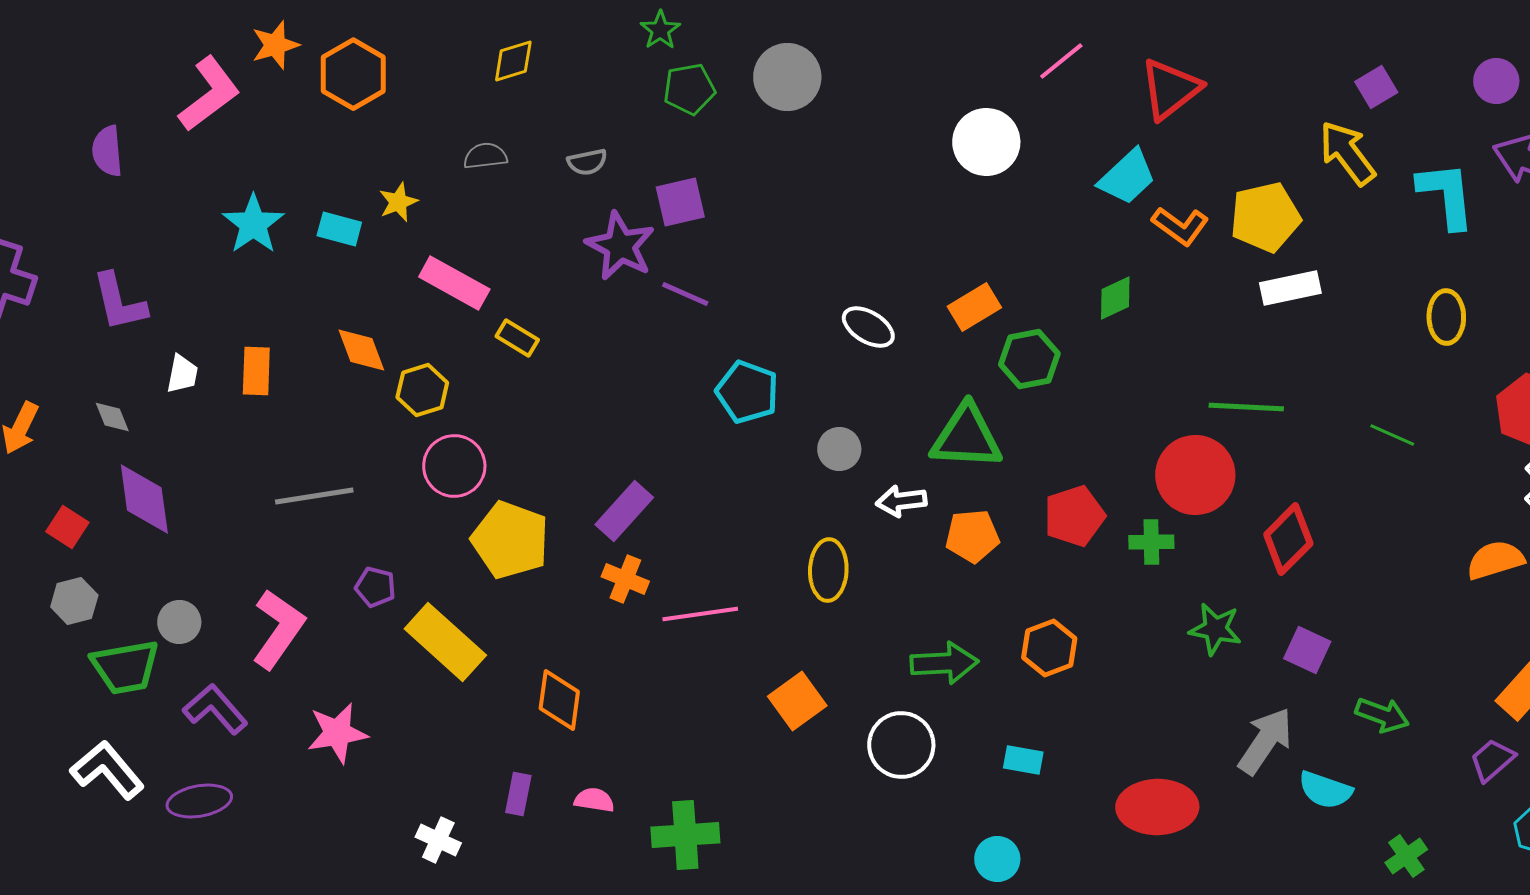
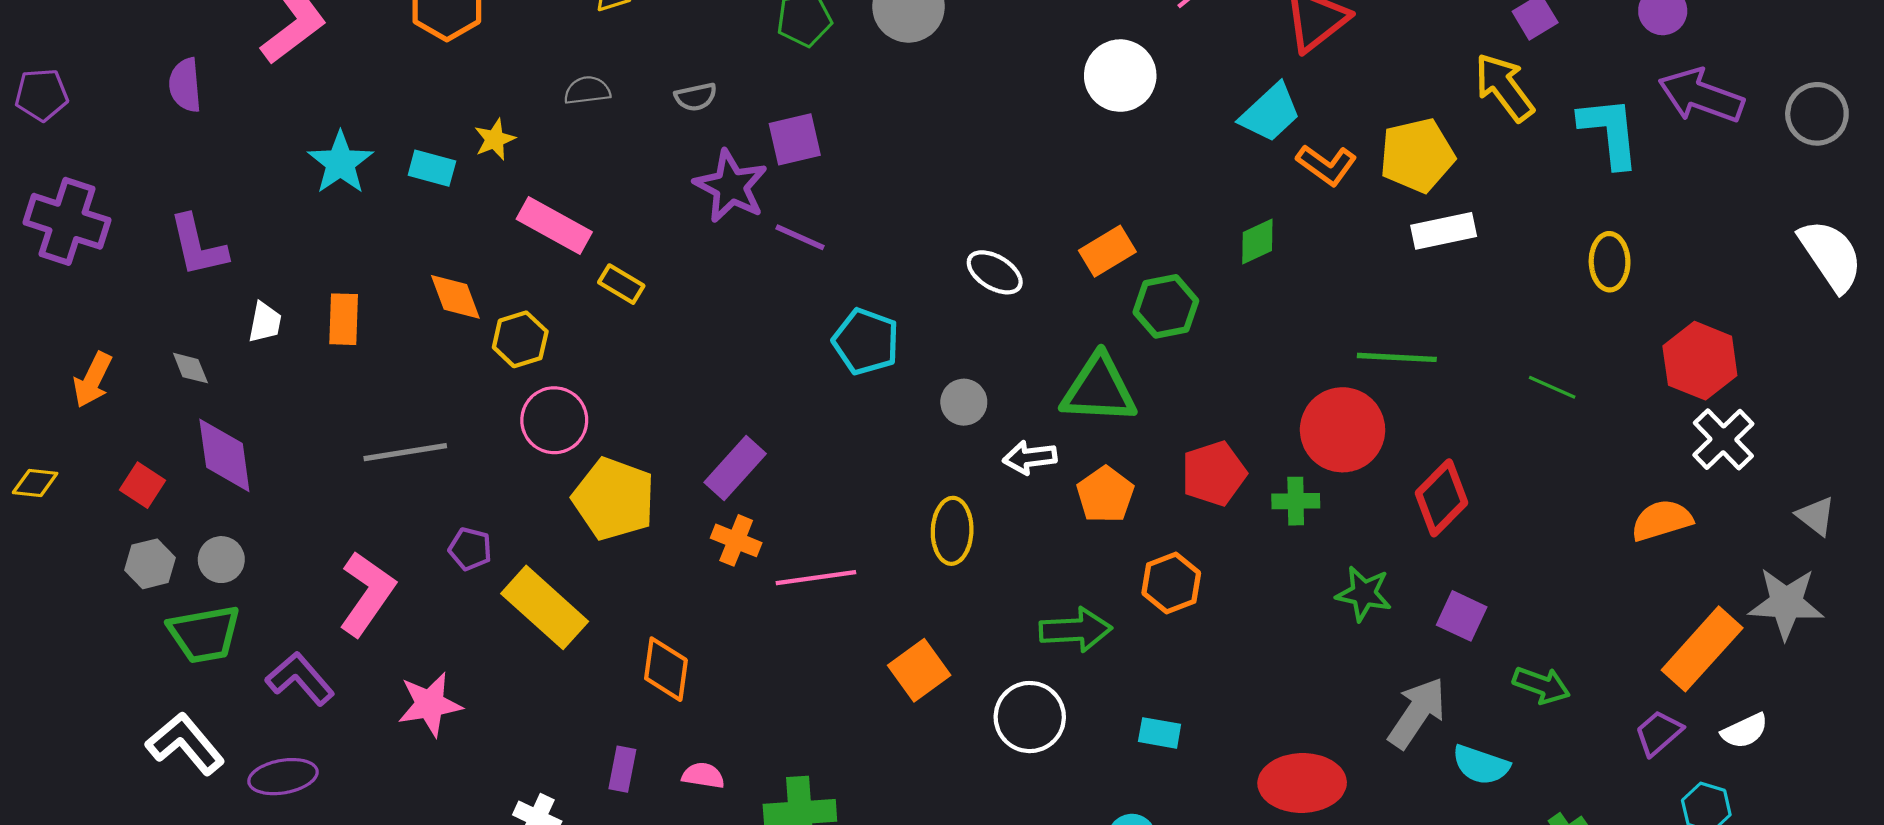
orange pentagon: (972, 536) -> (1105, 495), turned -30
gray circle: (179, 622) -> (221, 560), moved
orange hexagon: (1049, 648) -> (1171, 583), moved

